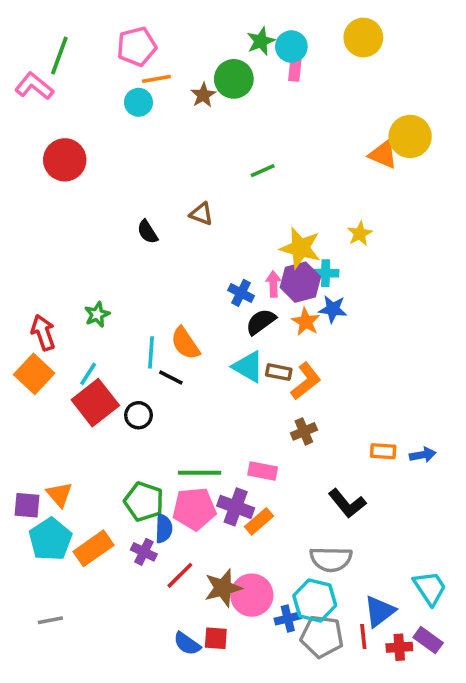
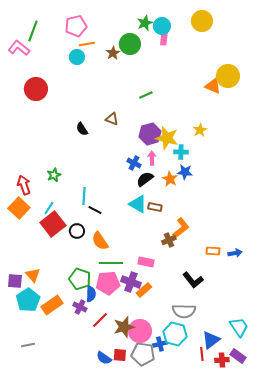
purple hexagon: (300, 282) -> (150, 134), moved
orange semicircle: (185, 343) -> (100, 241), moved
orange L-shape: (306, 381) -> (181, 228), moved
gray pentagon: (322, 636) -> (143, 354), moved

